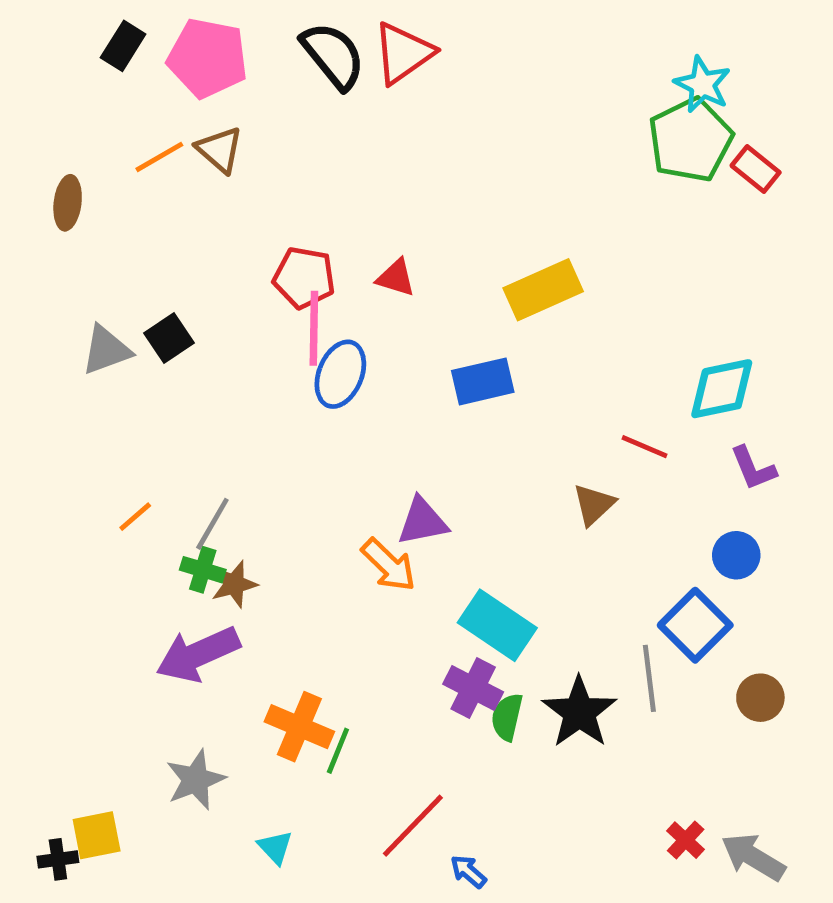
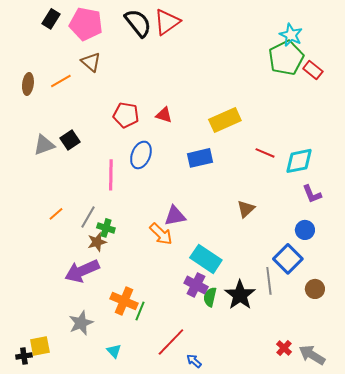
orange line: (159, 157) -> (61, 81), moved
pink line: (314, 328) -> (111, 175), moved
red line: (645, 447) -> (265, 153), moved
green cross: (203, 570) -> (106, 228), moved

